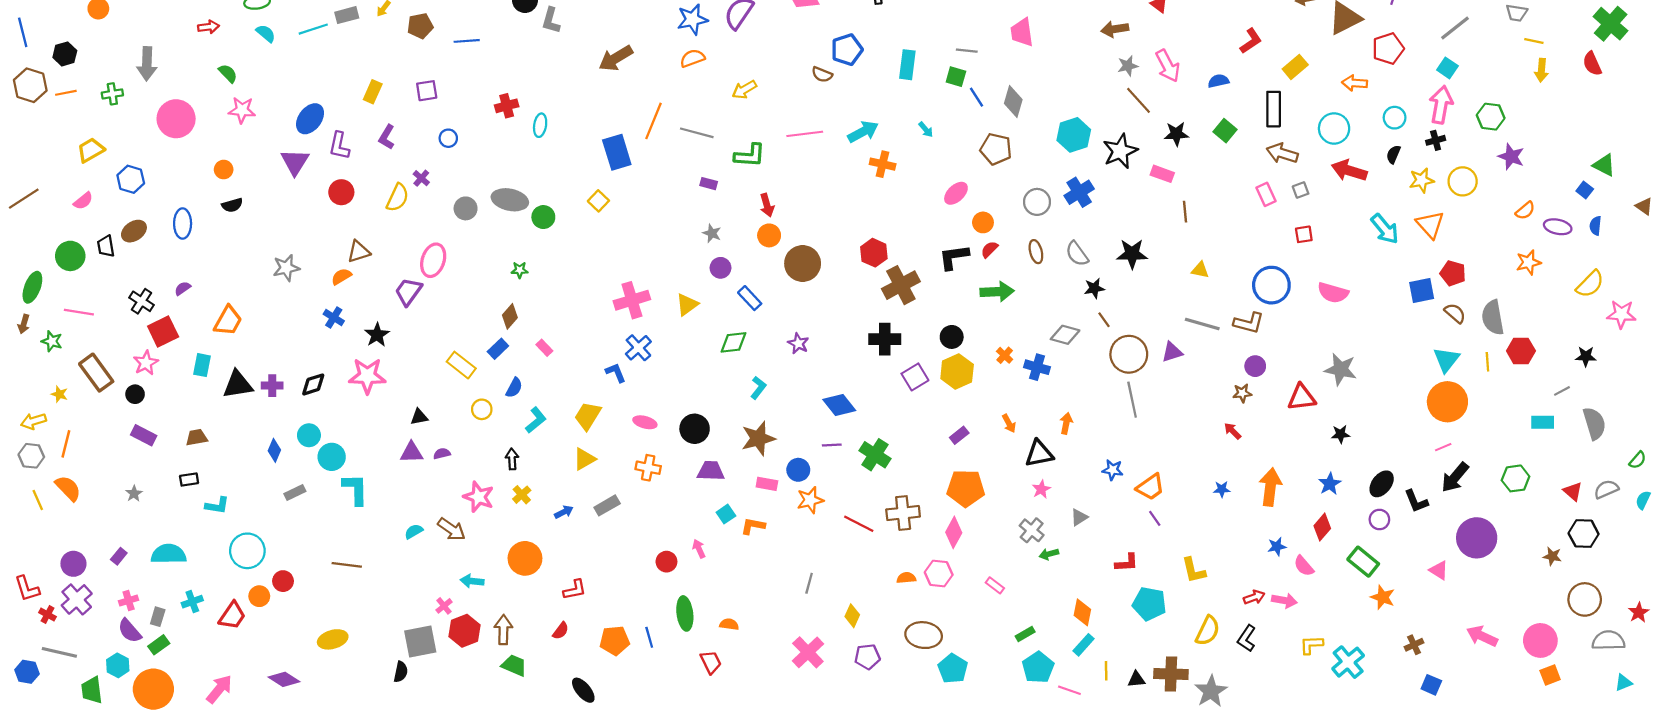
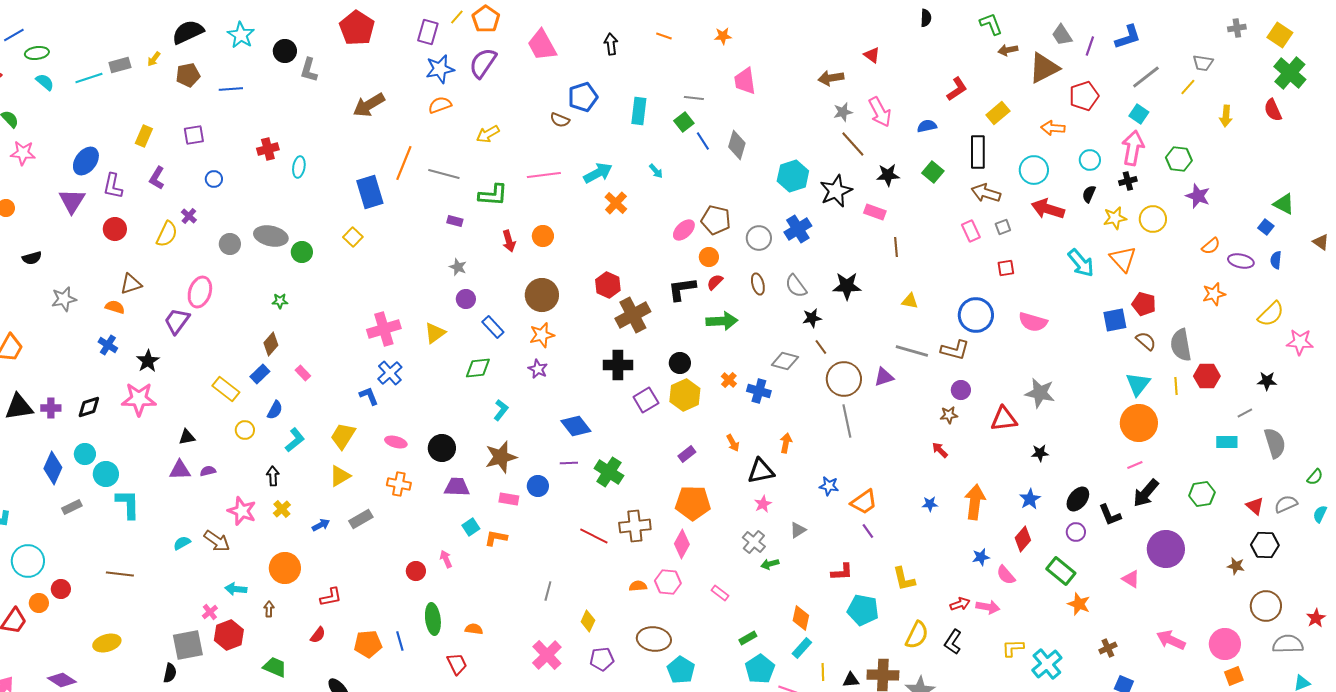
yellow line: (1534, 41) -> (1188, 87), moved, turned -60
green square: (956, 77) -> (684, 122), turned 36
brown pentagon: (996, 149) -> (716, 220), moved
orange cross: (883, 164) -> (616, 203), turned 30
black semicircle: (232, 205) -> (32, 258), moved
orange circle: (769, 235) -> (543, 236), moved
orange semicircle: (341, 276) -> (115, 307), turned 48
blue diamond: (274, 450) -> (53, 468), size x1.5
orange star: (810, 500) -> (542, 335), moved
brown arrow: (503, 630) -> (269, 609), moved, size x0.6

